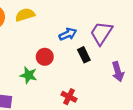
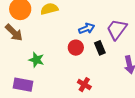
red circle: (45, 57) -> (76, 48), moved
green star: (28, 75) -> (36, 60), moved

